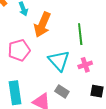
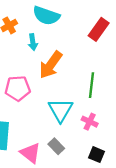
pink cross: (85, 65) -> (90, 122), turned 32

